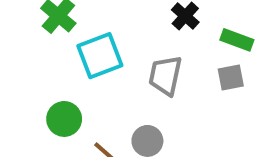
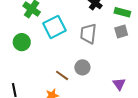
green circle: (64, 119) -> (22, 42), moved

